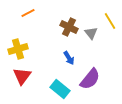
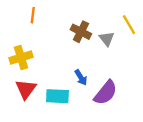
orange line: (28, 13) -> (33, 15), turned -56
blue arrow: (69, 58) -> (81, 77), moved
cyan rectangle: (60, 89) -> (57, 96), moved, turned -36

